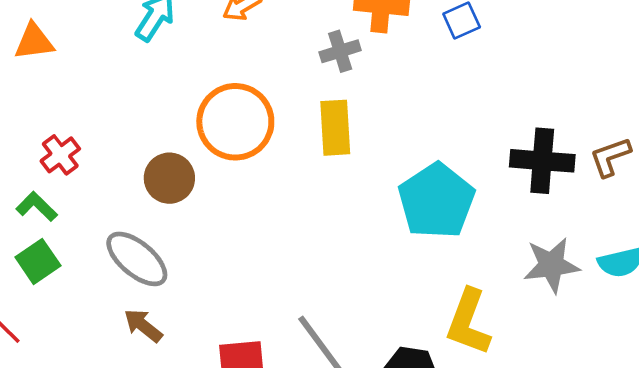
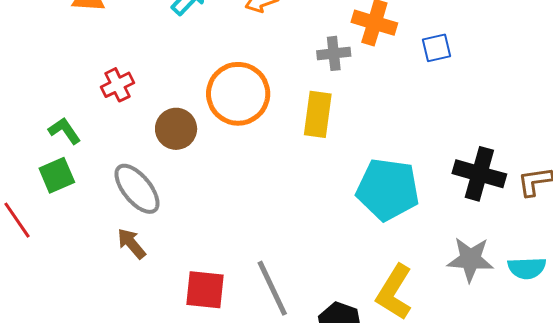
red cross: (60, 155) -> (117, 85), moved
cyan pentagon: (436, 201) -> (388, 189), turned 30

